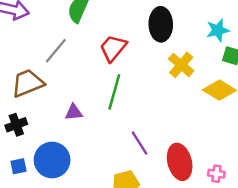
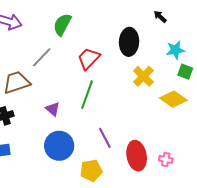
purple triangle: (74, 112) -> (53, 109), turned 42
blue circle: (52, 160) -> (59, 146), moved
pink cross: (216, 174) -> (166, 159), moved

